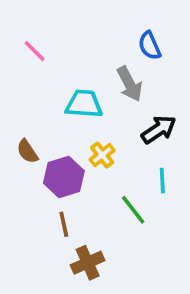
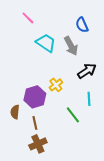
pink line: (35, 51) -> (28, 18), moved
cyan trapezoid: (84, 104) -> (46, 43), moved, turned 30
brown semicircle: (27, 151) -> (15, 112), moved, turned 40
brown cross: (88, 263) -> (38, 144), moved

